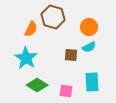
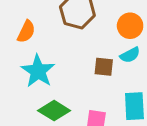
orange semicircle: (31, 29) -> (26, 32), moved

